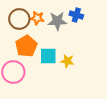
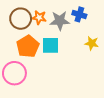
cyan square: (48, 56) -> (50, 45), moved
yellow star: (67, 61) -> (92, 43), moved

